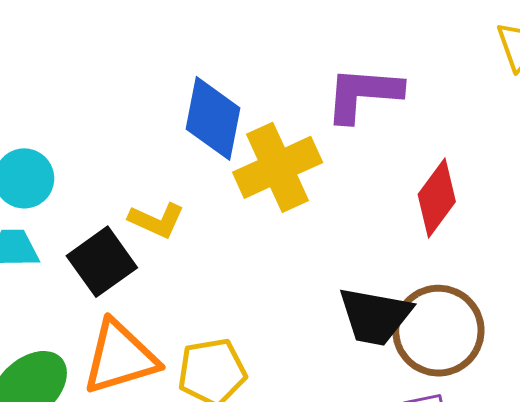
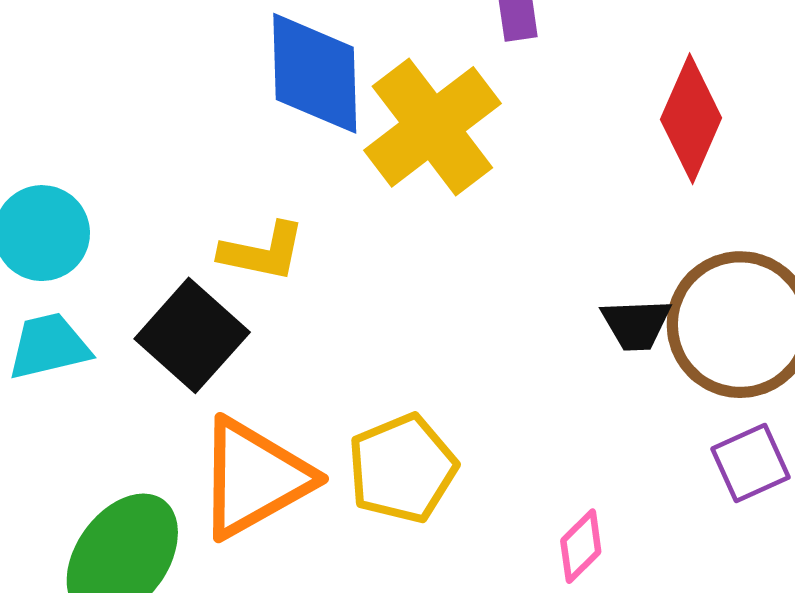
black trapezoid: (375, 316) -> (636, 324), size x0.6

